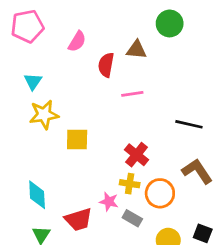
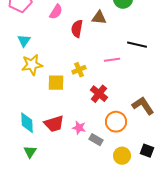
pink line: (132, 94) -> (112, 60), moved
black line: (189, 124) -> (137, 45), moved
yellow cross: (130, 184) -> (79, 70), moved, turned -32
red trapezoid: (78, 220) -> (54, 124), moved

